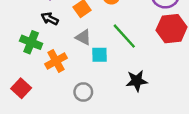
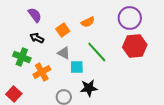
black star: (137, 81) -> (89, 88), moved

